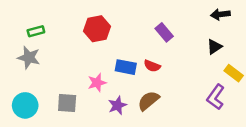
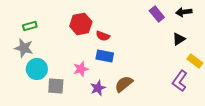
purple rectangle: (164, 32) -> (157, 14), moved
red semicircle: (152, 66) -> (103, 36), moved
cyan circle: (25, 105) -> (37, 69), moved

